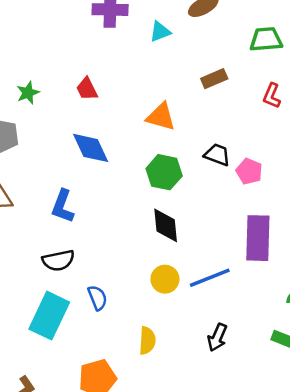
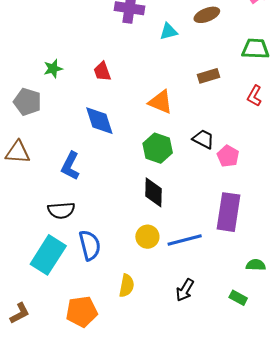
blue semicircle: (97, 298) -> (90, 245), size x1.4

